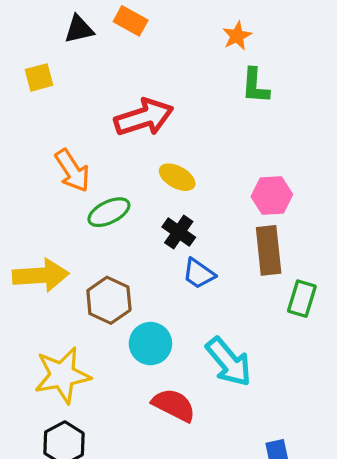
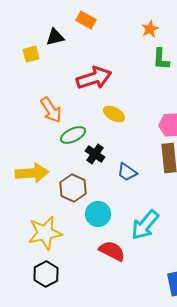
black triangle: (79, 29) -> (55, 37), moved
black cross: (179, 232) -> (95, 154), moved
cyan arrow: (229, 362) -> (145, 225), turned 80

